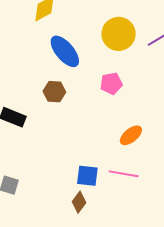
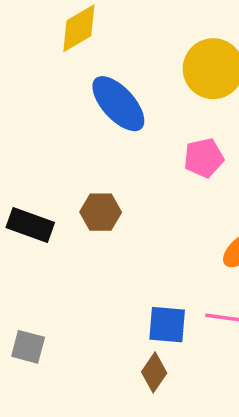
brown hexagon: (54, 92) -> (101, 212), moved

